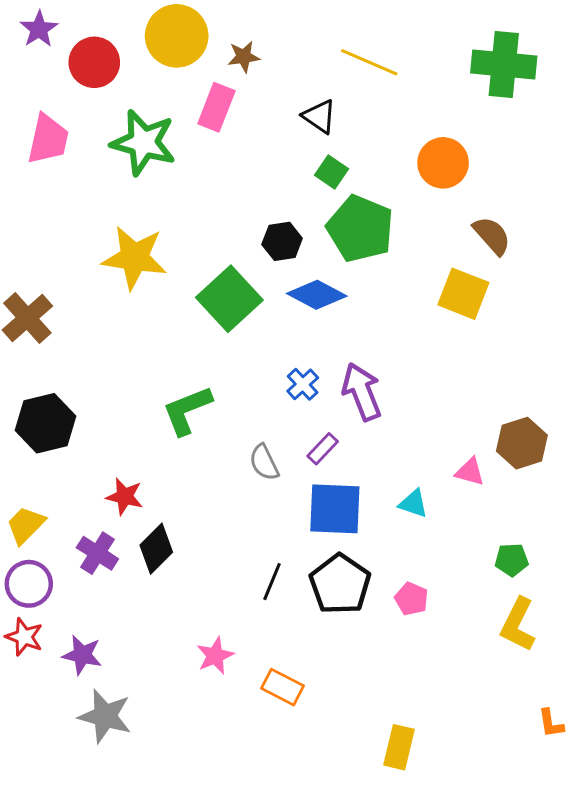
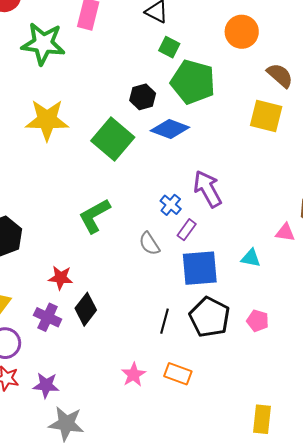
blue cross: (303, 384) -> (171, 205), moved
orange rectangle: (282, 687) -> (178, 374), moved

